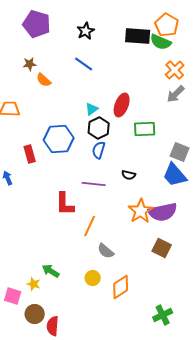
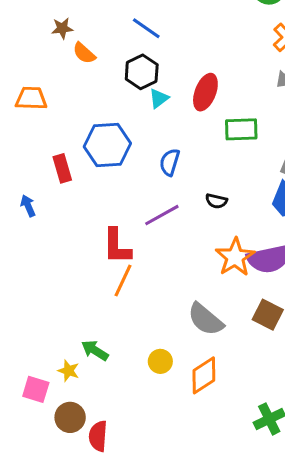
black hexagon: (99, 128) -> (142, 72), moved
purple line: (94, 184) -> (162, 215), turned -35
orange line: (90, 226) -> (123, 280), moved
gray semicircle: (106, 251) -> (205, 319), moved, size x1.4

